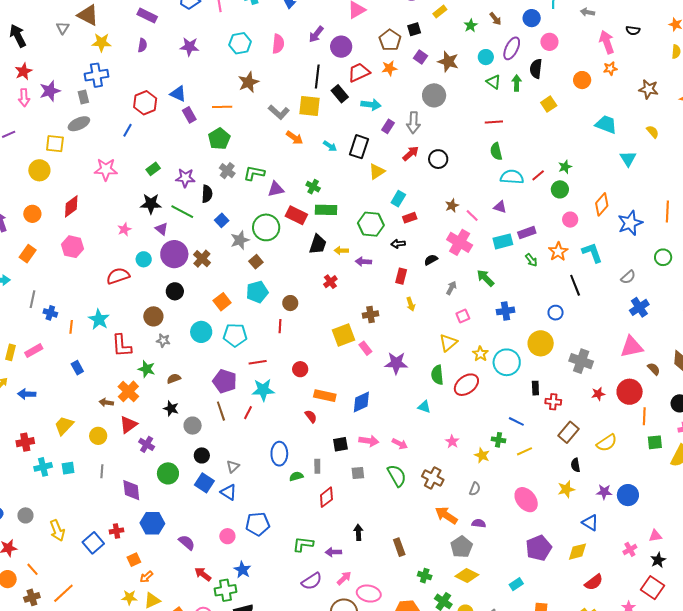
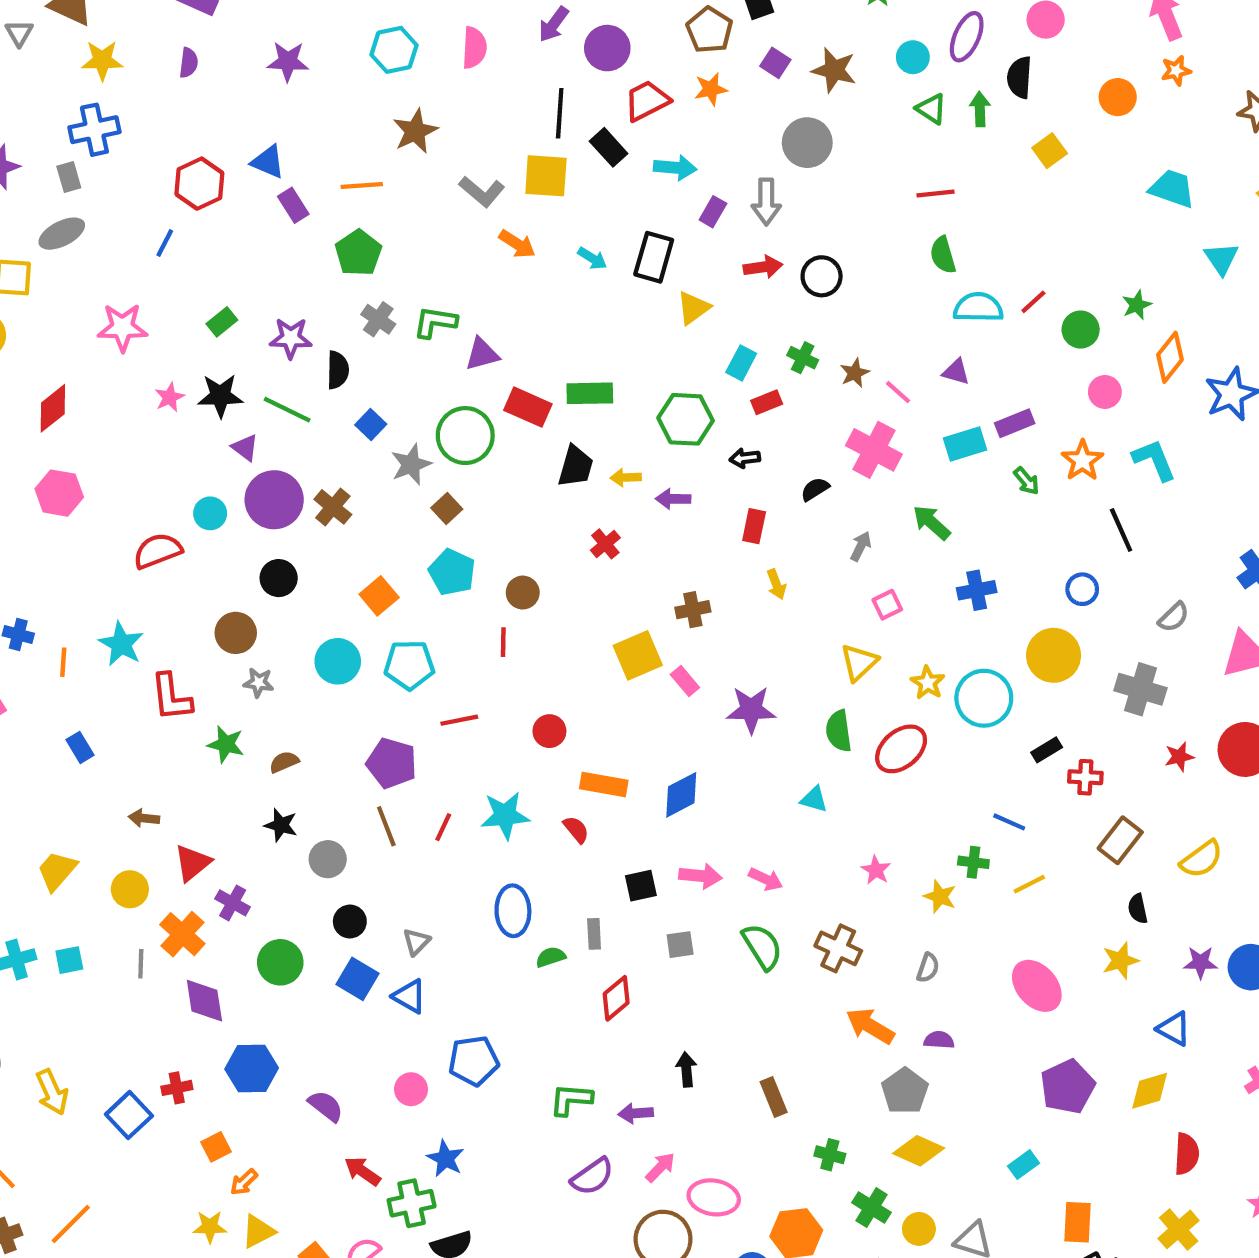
red arrow: (411, 153) -> (763, 267), turned 36
green star: (565, 167) -> (1137, 305), moved
green cross: (313, 187) -> (803, 358), moved
pink star: (124, 229) -> (170, 397), moved
gray semicircle: (628, 277) -> (1174, 617), moved
cyan pentagon: (257, 292) -> (452, 572), turned -30
black rectangle: (535, 388) -> (1047, 750), turned 64
cyan star: (263, 390) -> (505, 815), moved
orange cross: (128, 391) -> (182, 934), moved
red semicircle: (594, 582) -> (1187, 1154), turned -48

